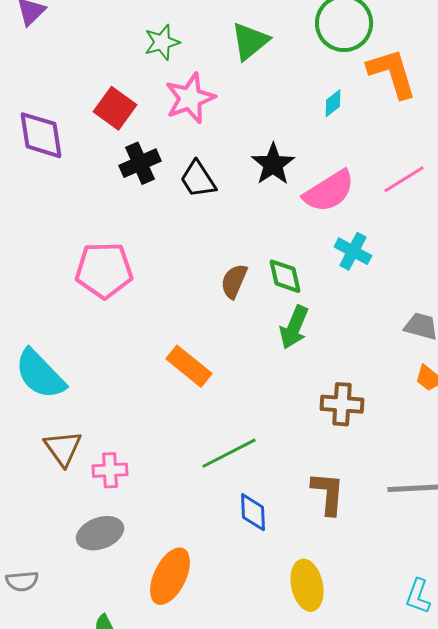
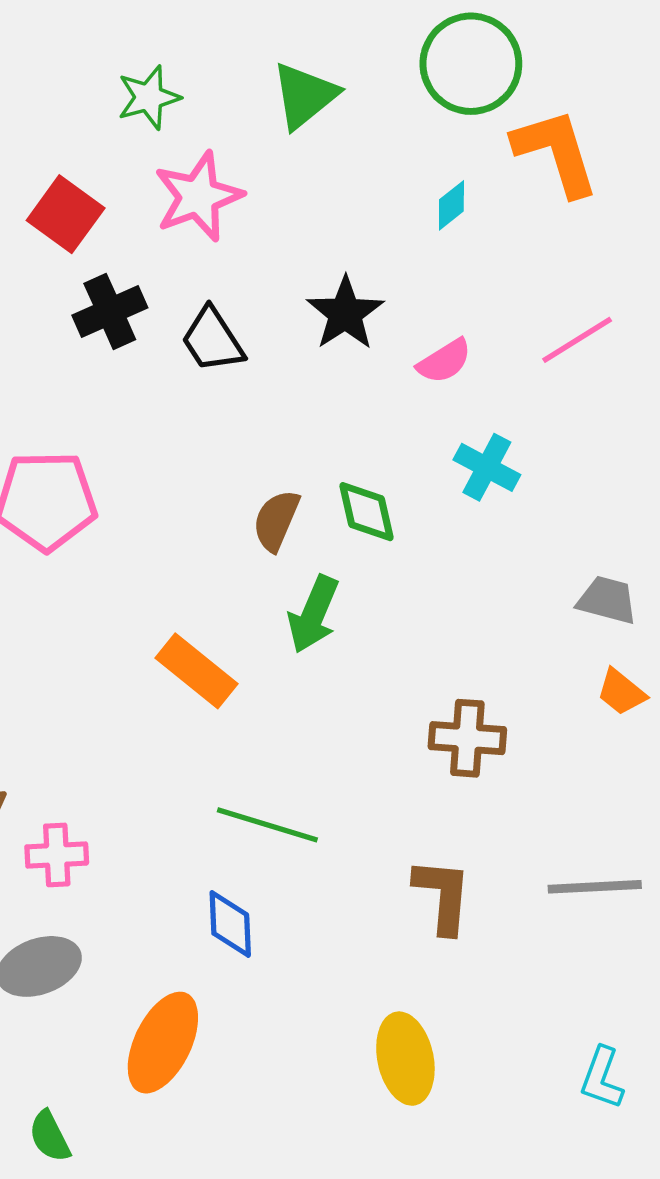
pink semicircle: (329, 191) -> (444, 361), size x0.6
green arrow: (294, 327) -> (313, 614), moved
green line: (229, 453) -> (267, 825), turned 44
blue diamond: (253, 512) -> (230, 924), moved

